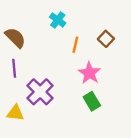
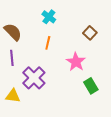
orange line: (75, 45) -> (48, 43), moved
green rectangle: (92, 101) -> (91, 86), moved

